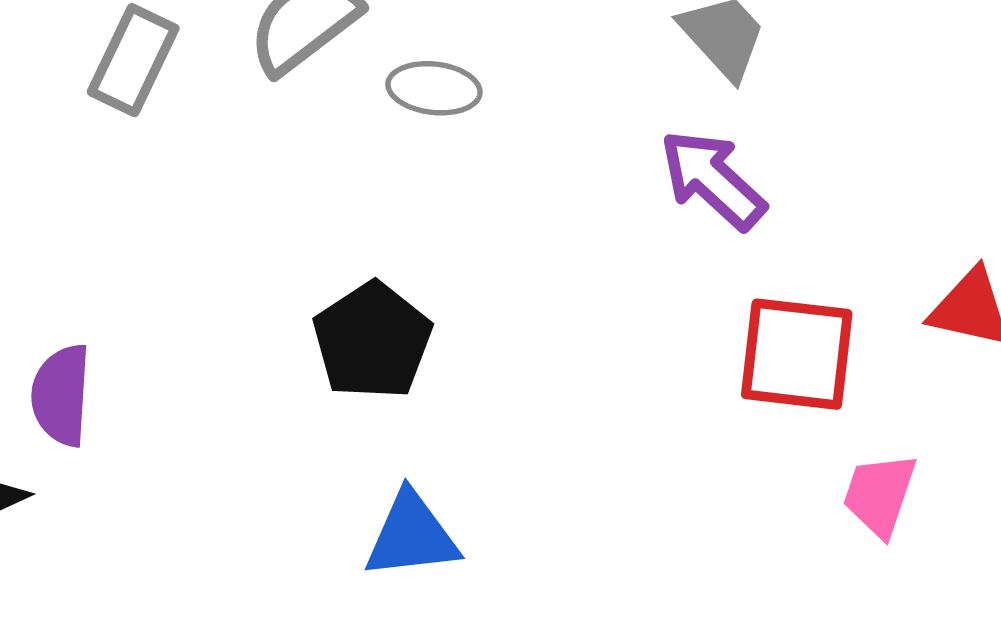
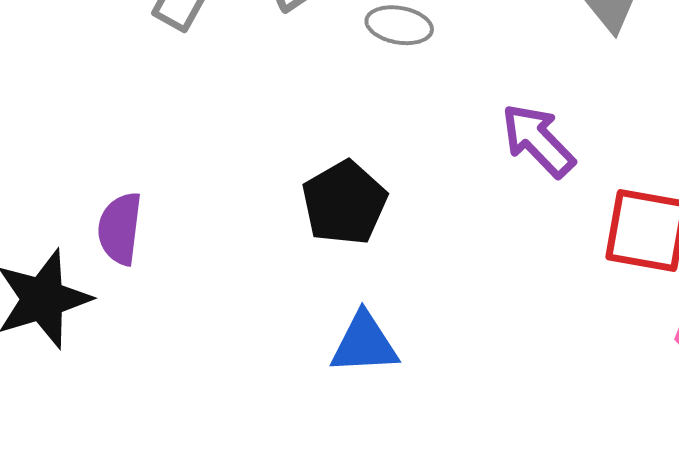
purple arrow: (713, 180) -> (538, 140), moved

